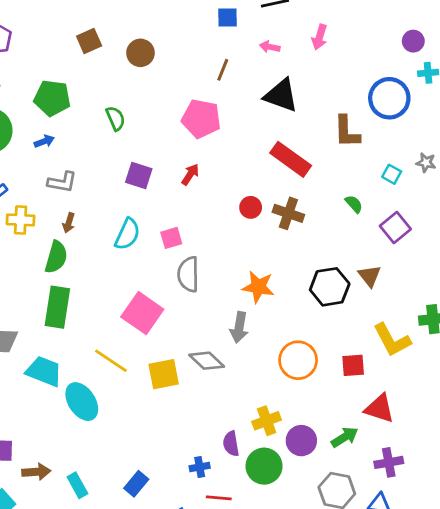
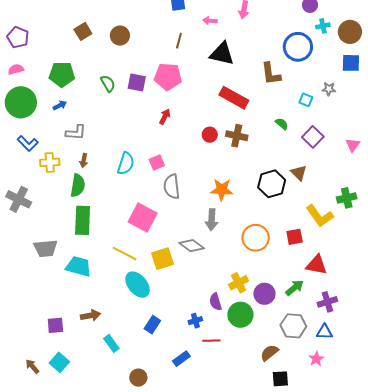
purple square: (139, 175) -> (137, 83), moved
cyan ellipse: (82, 402) -> (138, 285), moved
brown arrow: (36, 472) -> (90, 315), moved
blue rectangle: (136, 484) -> (152, 325), moved

